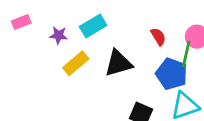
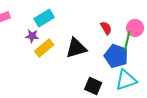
cyan rectangle: (93, 26) -> (44, 18), moved
purple star: (59, 35) -> (32, 36), moved

